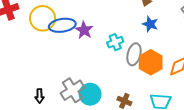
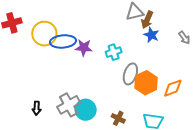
blue star: (150, 24) -> (151, 35), moved
purple star: (84, 30) -> (84, 48), turned -30
cyan cross: (115, 42) -> (114, 52), moved

